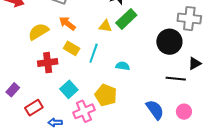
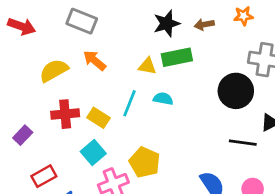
green rectangle: (126, 19) -> (177, 57), turned 30
yellow rectangle: (72, 48) -> (98, 118), moved
cyan semicircle: (123, 66) -> (163, 99), moved
purple rectangle: (13, 90) -> (23, 135), moved

